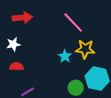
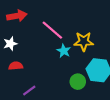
pink line: (73, 23) -> (52, 30), moved

